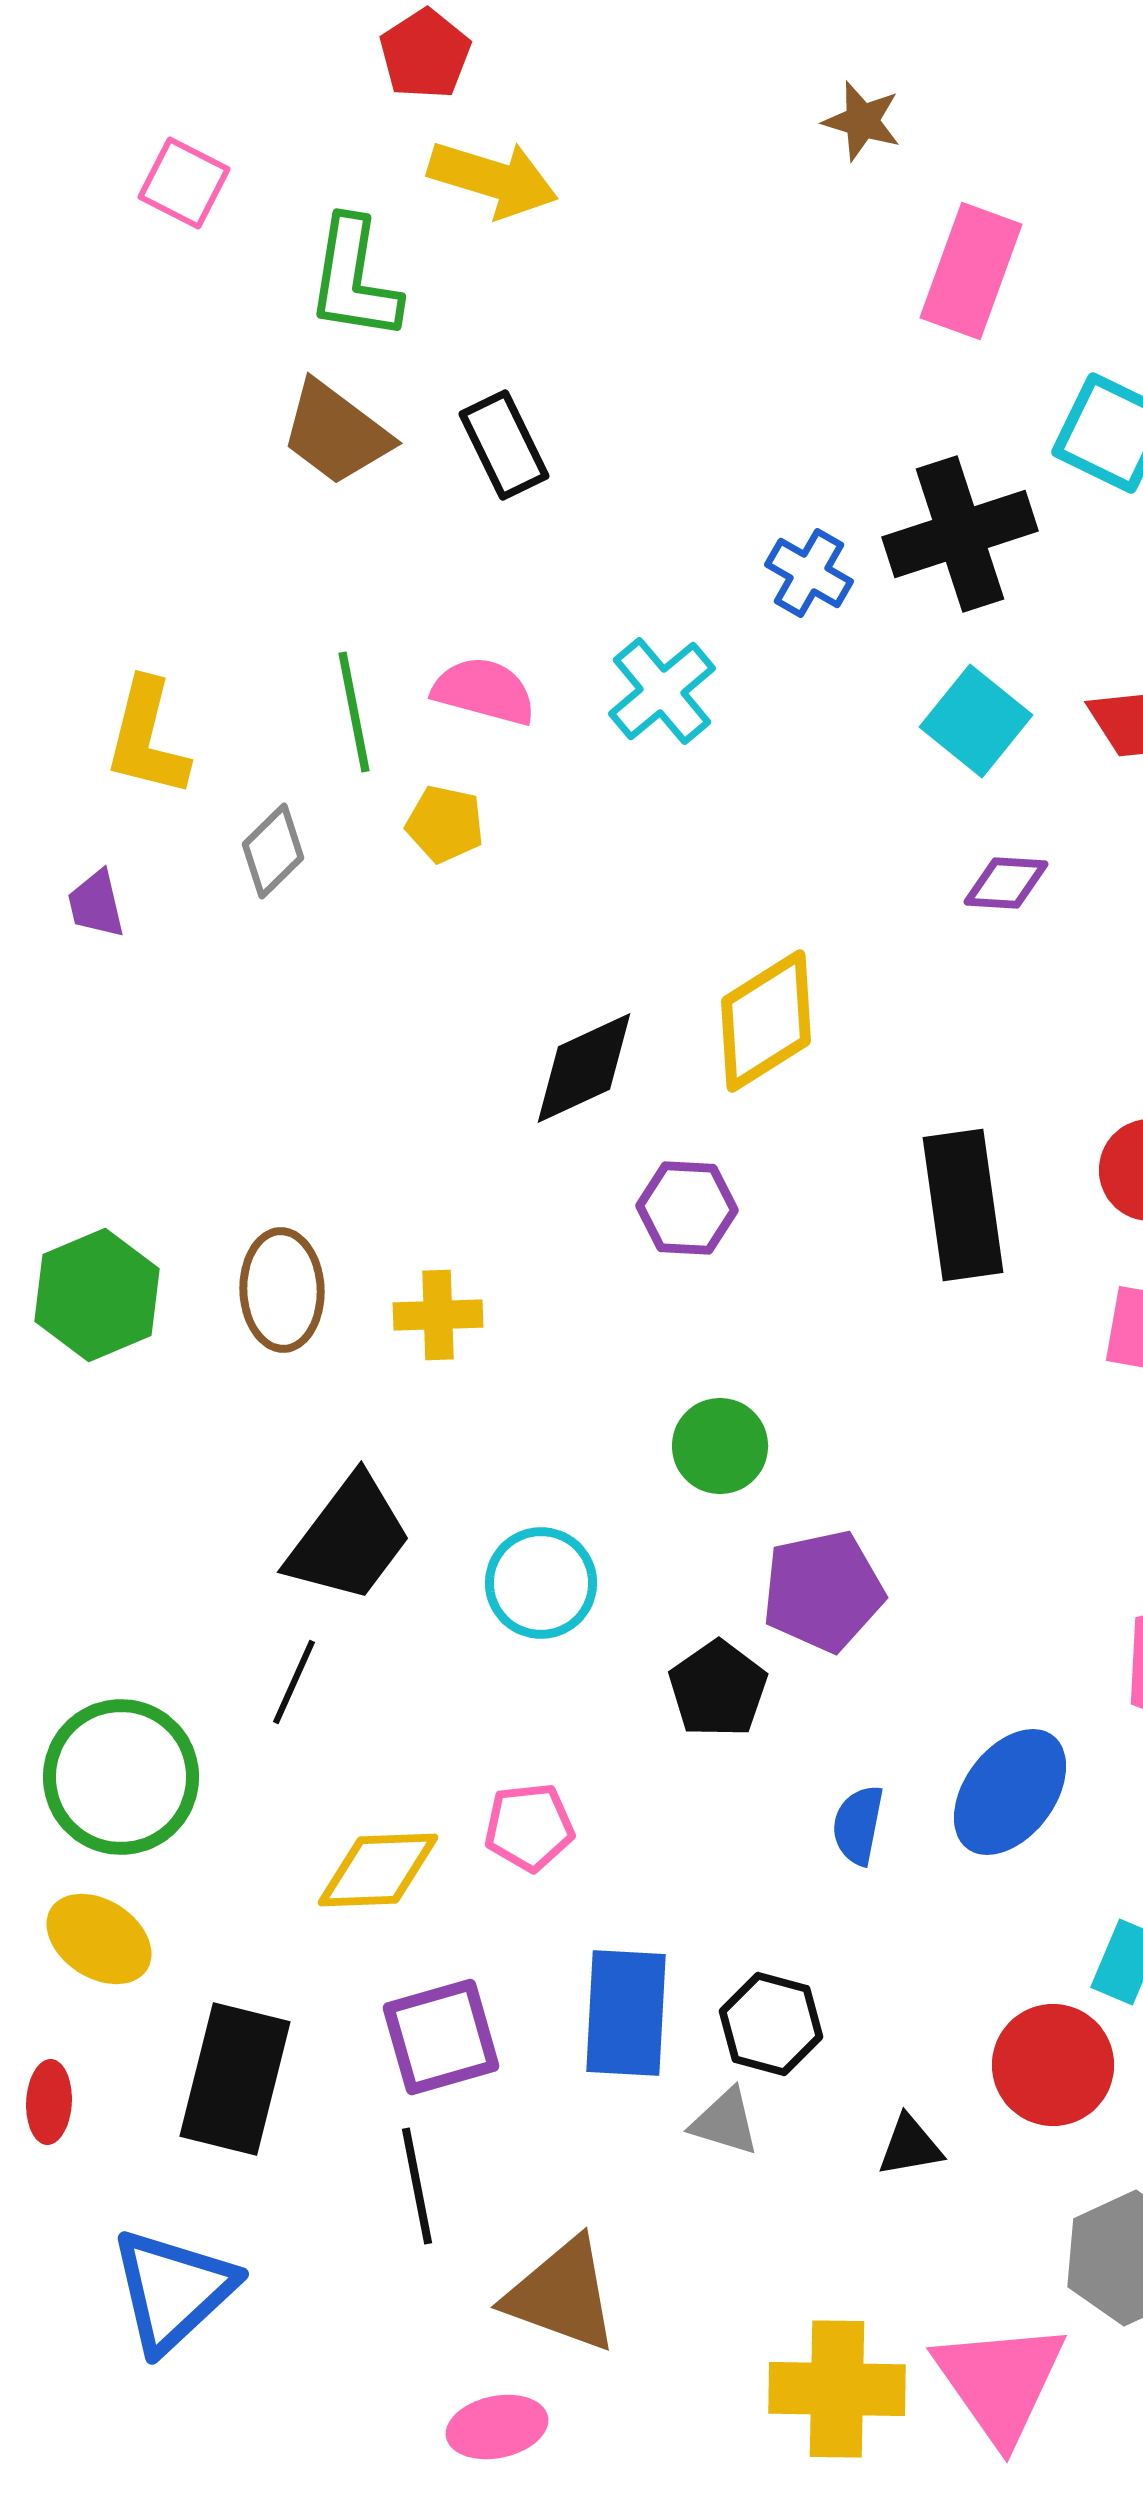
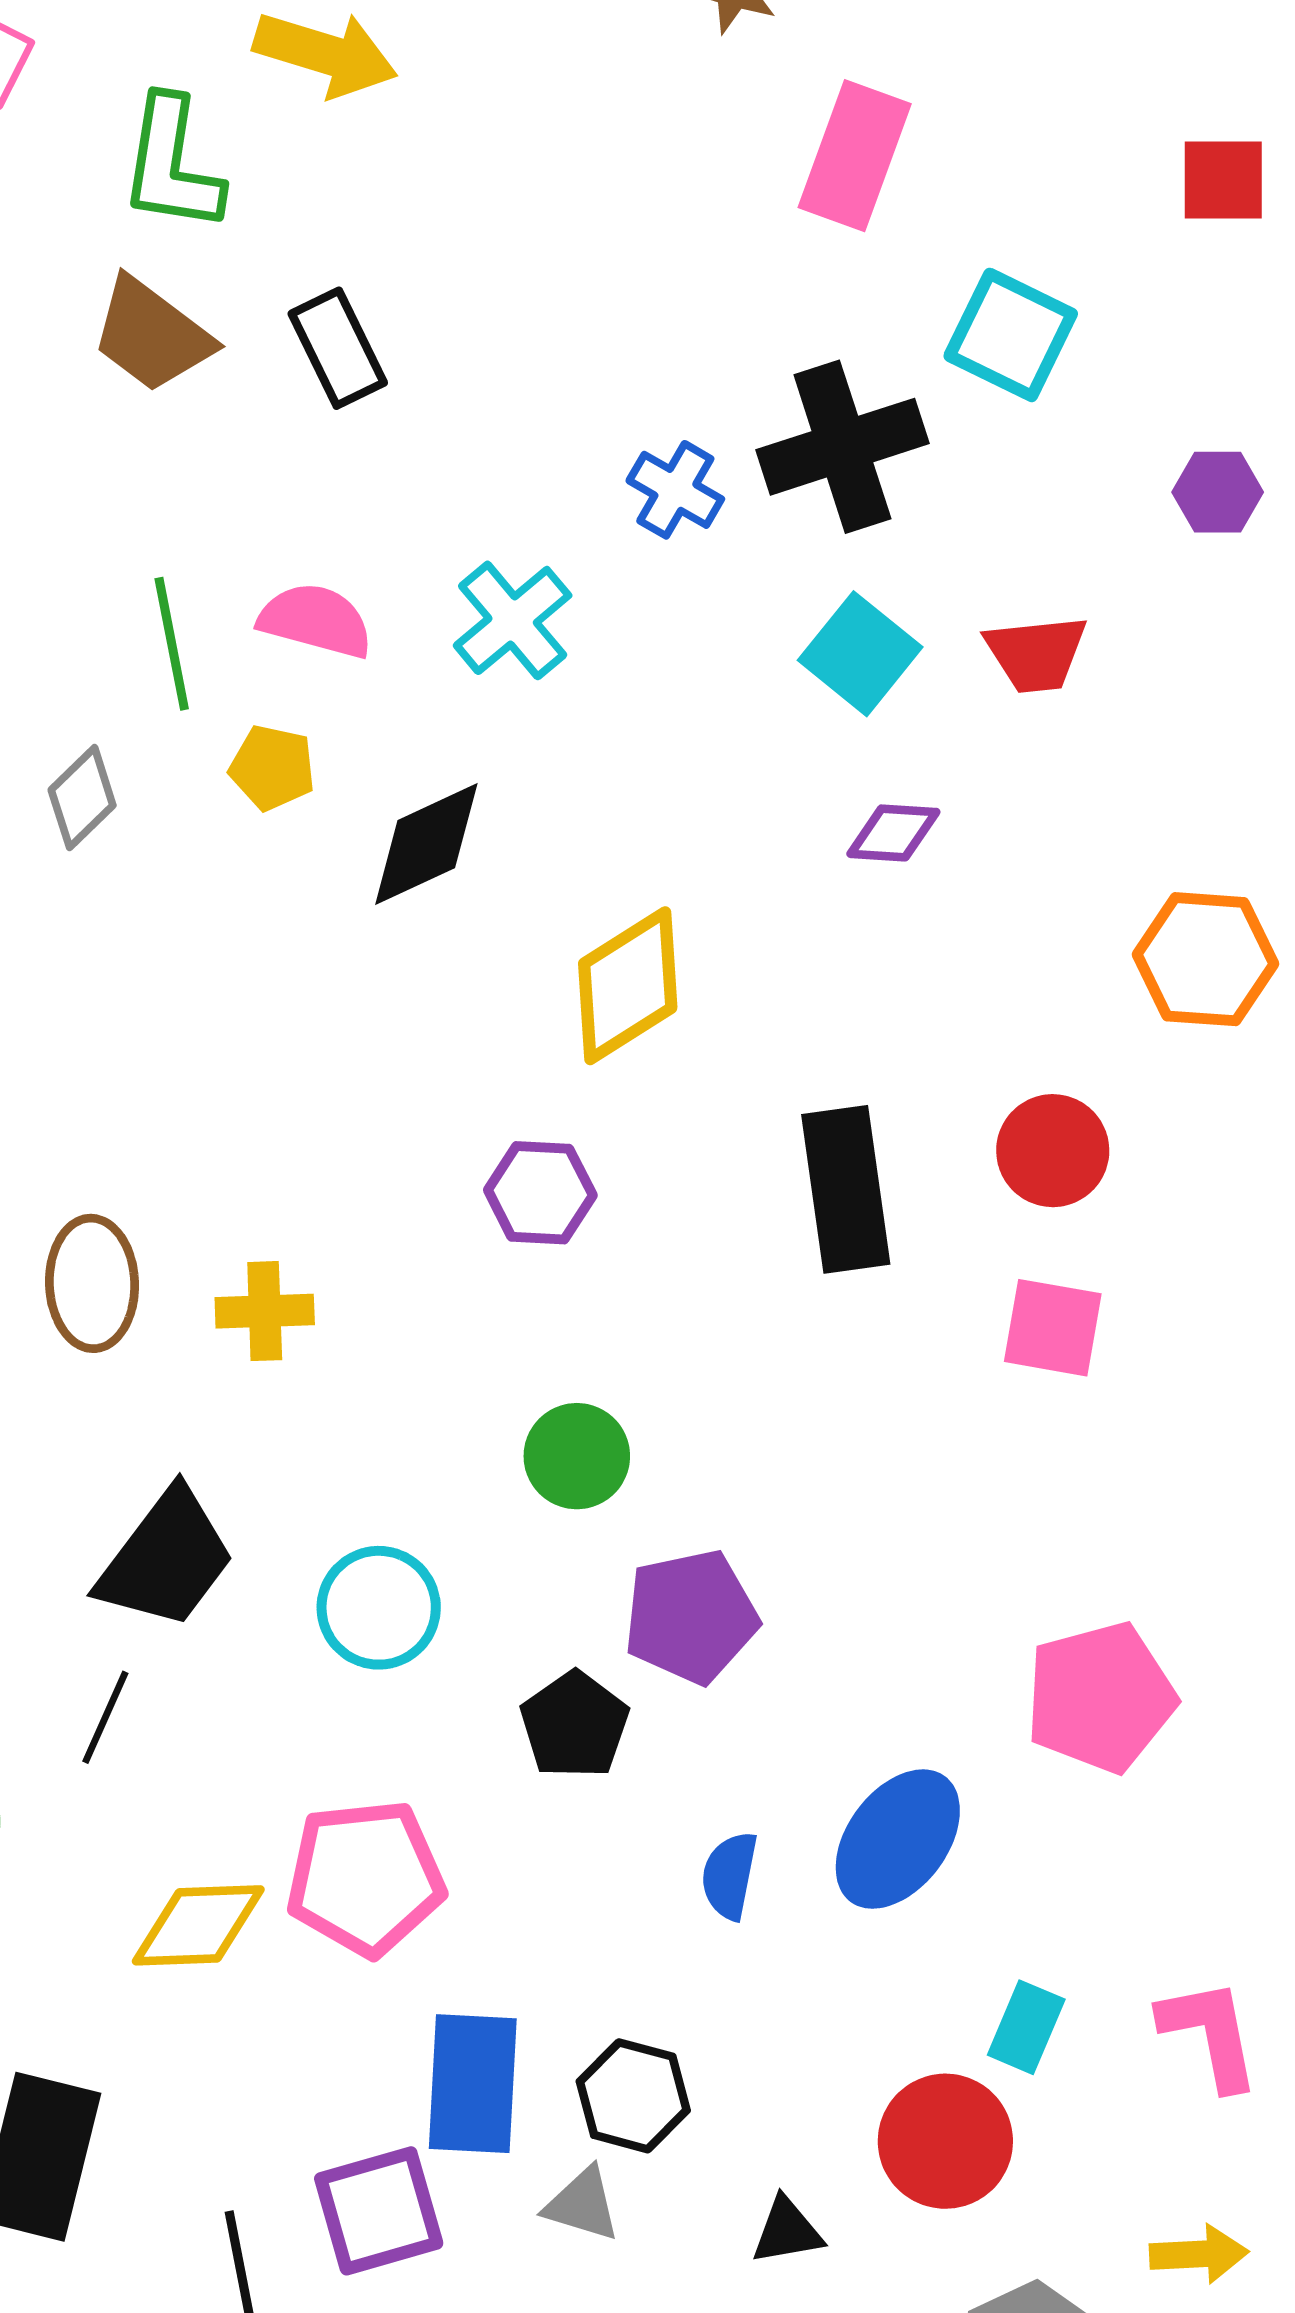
black diamond: (584, 1068) -> (426, 844), moved
pink pentagon: (529, 1827) -> (365, 1878), size x1.6
purple square: (441, 2037) -> (379, 2211), moved

